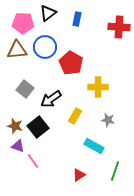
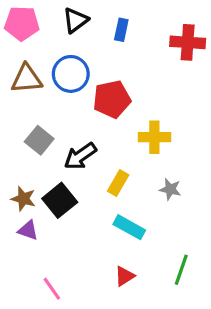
pink pentagon: (23, 23) -> (22, 23), moved
red pentagon: (71, 63) -> (112, 99), turned 30
cyan rectangle: (94, 146) -> (129, 227), moved
pink line: (33, 161) -> (52, 289), moved

